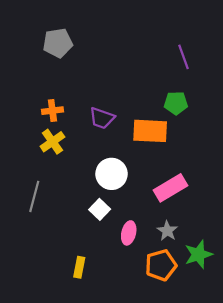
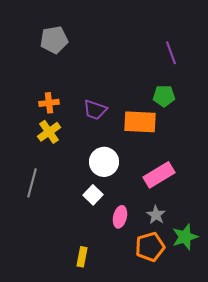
yellow rectangle: (79, 267) -> (82, 257), moved

